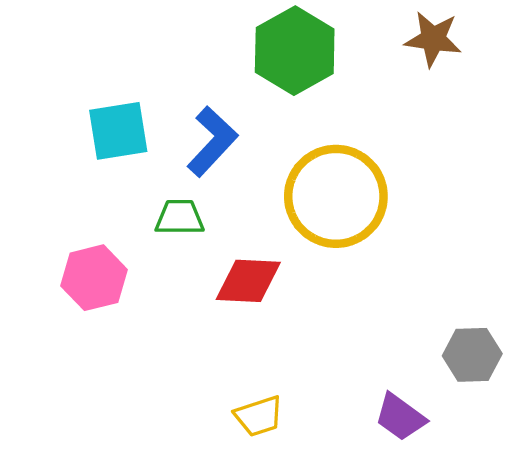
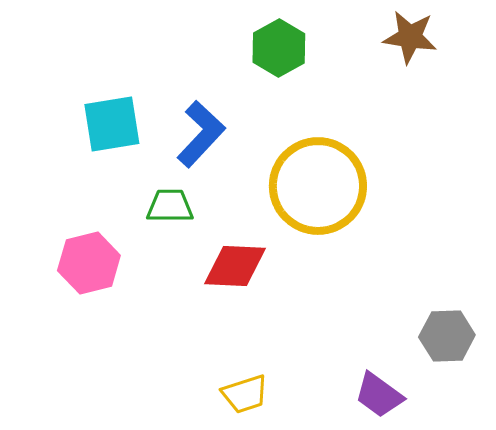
green hexagon: (295, 51) -> (279, 48), size x0.7

